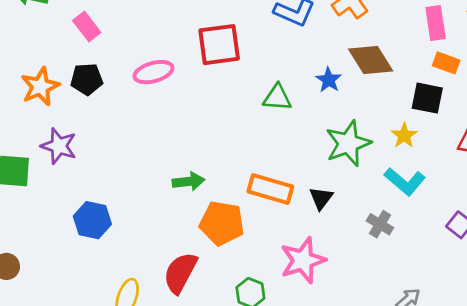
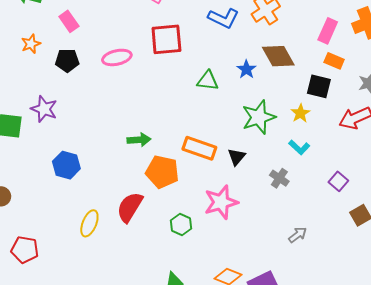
pink rectangle: (436, 23) -> (328, 31), turned 30
orange star: (40, 87) -> (31, 44), moved, size x0.7
cyan L-shape: (405, 181) -> (299, 147), size x0.7

